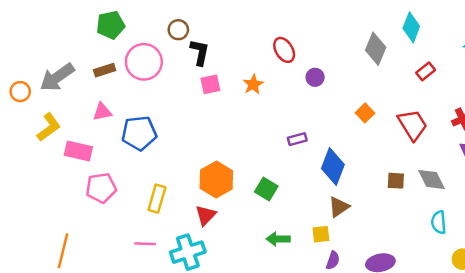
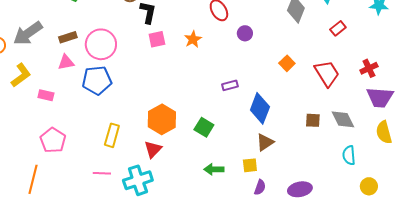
pink circle: (144, 62) -> (101, 44), moved
brown rectangle: (105, 70) -> (68, 37), moved
pink rectangle: (78, 151) -> (46, 95), size x0.7
pink pentagon: (101, 188) -> (53, 140), moved, turned -30

